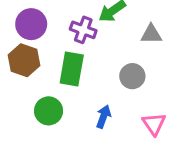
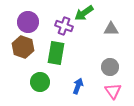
gray circle: (132, 76) -> (110, 67), moved

